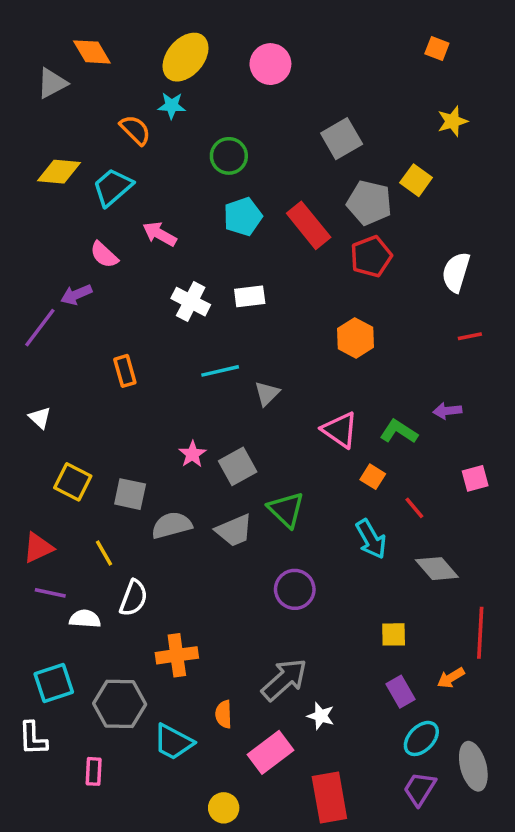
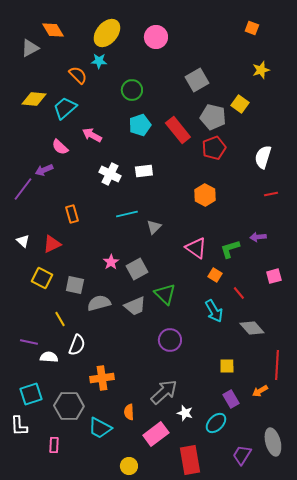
green L-shape: (399, 432) -> (230, 249), turned -50
red triangle: (38, 548) -> (52, 244), moved
cyan ellipse: (421, 738) -> (216, 423), moved

